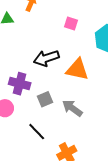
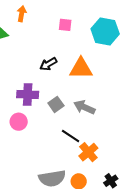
black arrow: (46, 58) -> (48, 64), size x0.7
black line: (37, 132) -> (71, 136), moved

